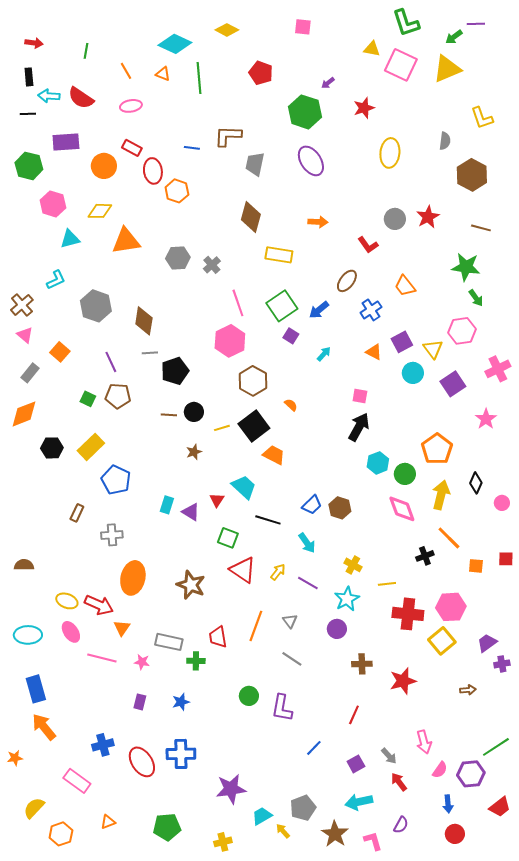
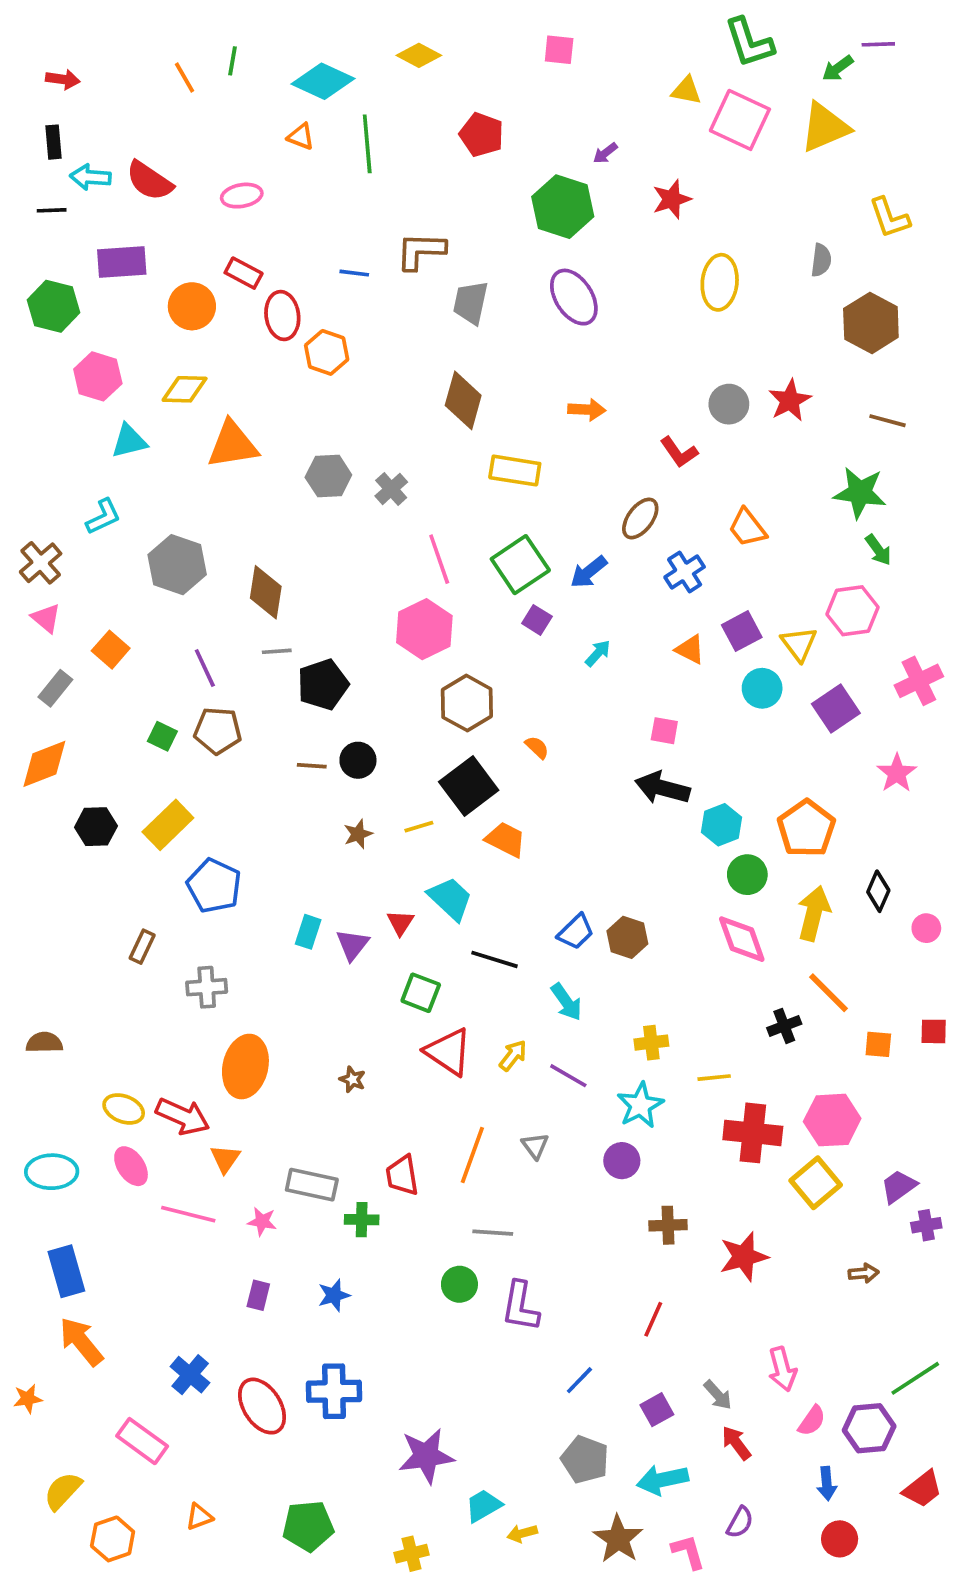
green line: (86, 51) -> (232, 61), moved
orange line: (126, 71) -> (185, 77), moved
black arrow: (359, 427) -> (662, 788), turned -104
yellow line: (222, 428) -> (419, 827), moved
cyan hexagon: (378, 463) -> (721, 825), moved
purple triangle: (191, 512) -> (352, 945), turned 36
yellow cross: (353, 565) -> (651, 1043), turned -36
brown star: (191, 585) -> (352, 1079), size x0.5
gray line: (292, 659) -> (493, 1233), moved, turned -30
blue cross: (103, 745) -> (190, 1375), turned -35
gray pentagon: (303, 808) -> (585, 1460), moved, turned -30
yellow arrow: (283, 831) -> (522, 1533), turned -63

